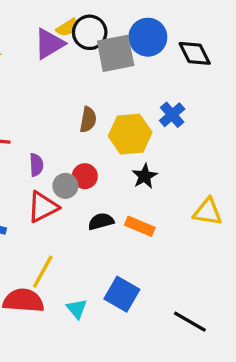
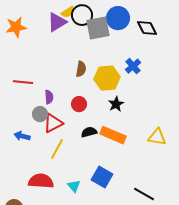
gray circle: (65, 186) -> (40, 114), moved
yellow triangle: (208, 212) -> (157, 137), moved
orange rectangle: (140, 226) -> (113, 135), size x1.4
yellow line: (43, 272) -> (57, 149), moved

